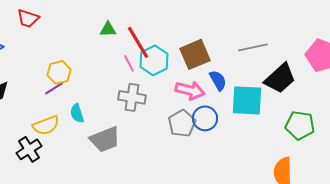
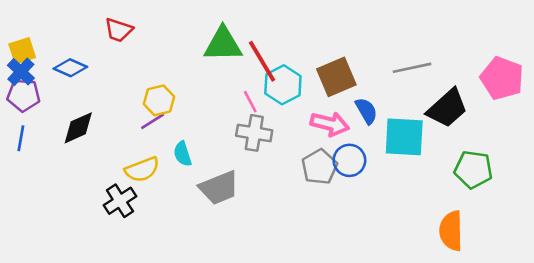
green triangle: (108, 29) -> (223, 44), size x1.8
pink line: (129, 63) -> (250, 102), moved

